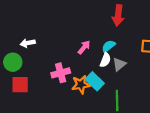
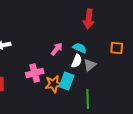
cyan semicircle: (108, 46) -> (80, 48), turned 64
cyan rectangle: (95, 81) -> (67, 81), turned 66

